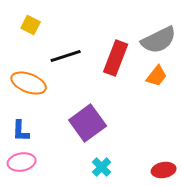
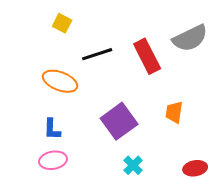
red rectangle: (116, 58) -> (147, 56), turned -48
orange trapezoid: (157, 76) -> (174, 112), moved, turned 150

